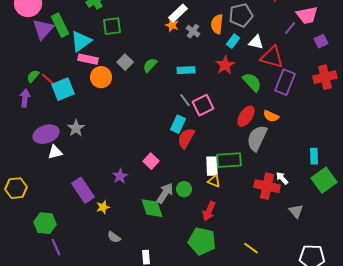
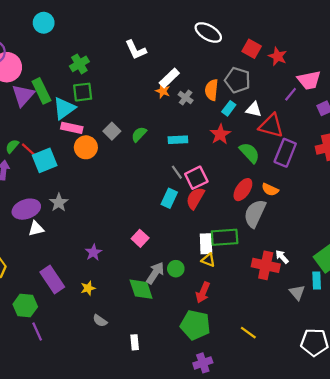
gray pentagon: (241, 15) -> (238, 80), turned 30
green square: (112, 26) -> (83, 92), moved
red semicircle: (186, 138) -> (195, 198), moved
cyan rectangle: (314, 156) -> (317, 281), moved
purple star: (120, 176) -> (93, 252), moved
purple rectangle: (83, 190) -> (52, 279), moved

